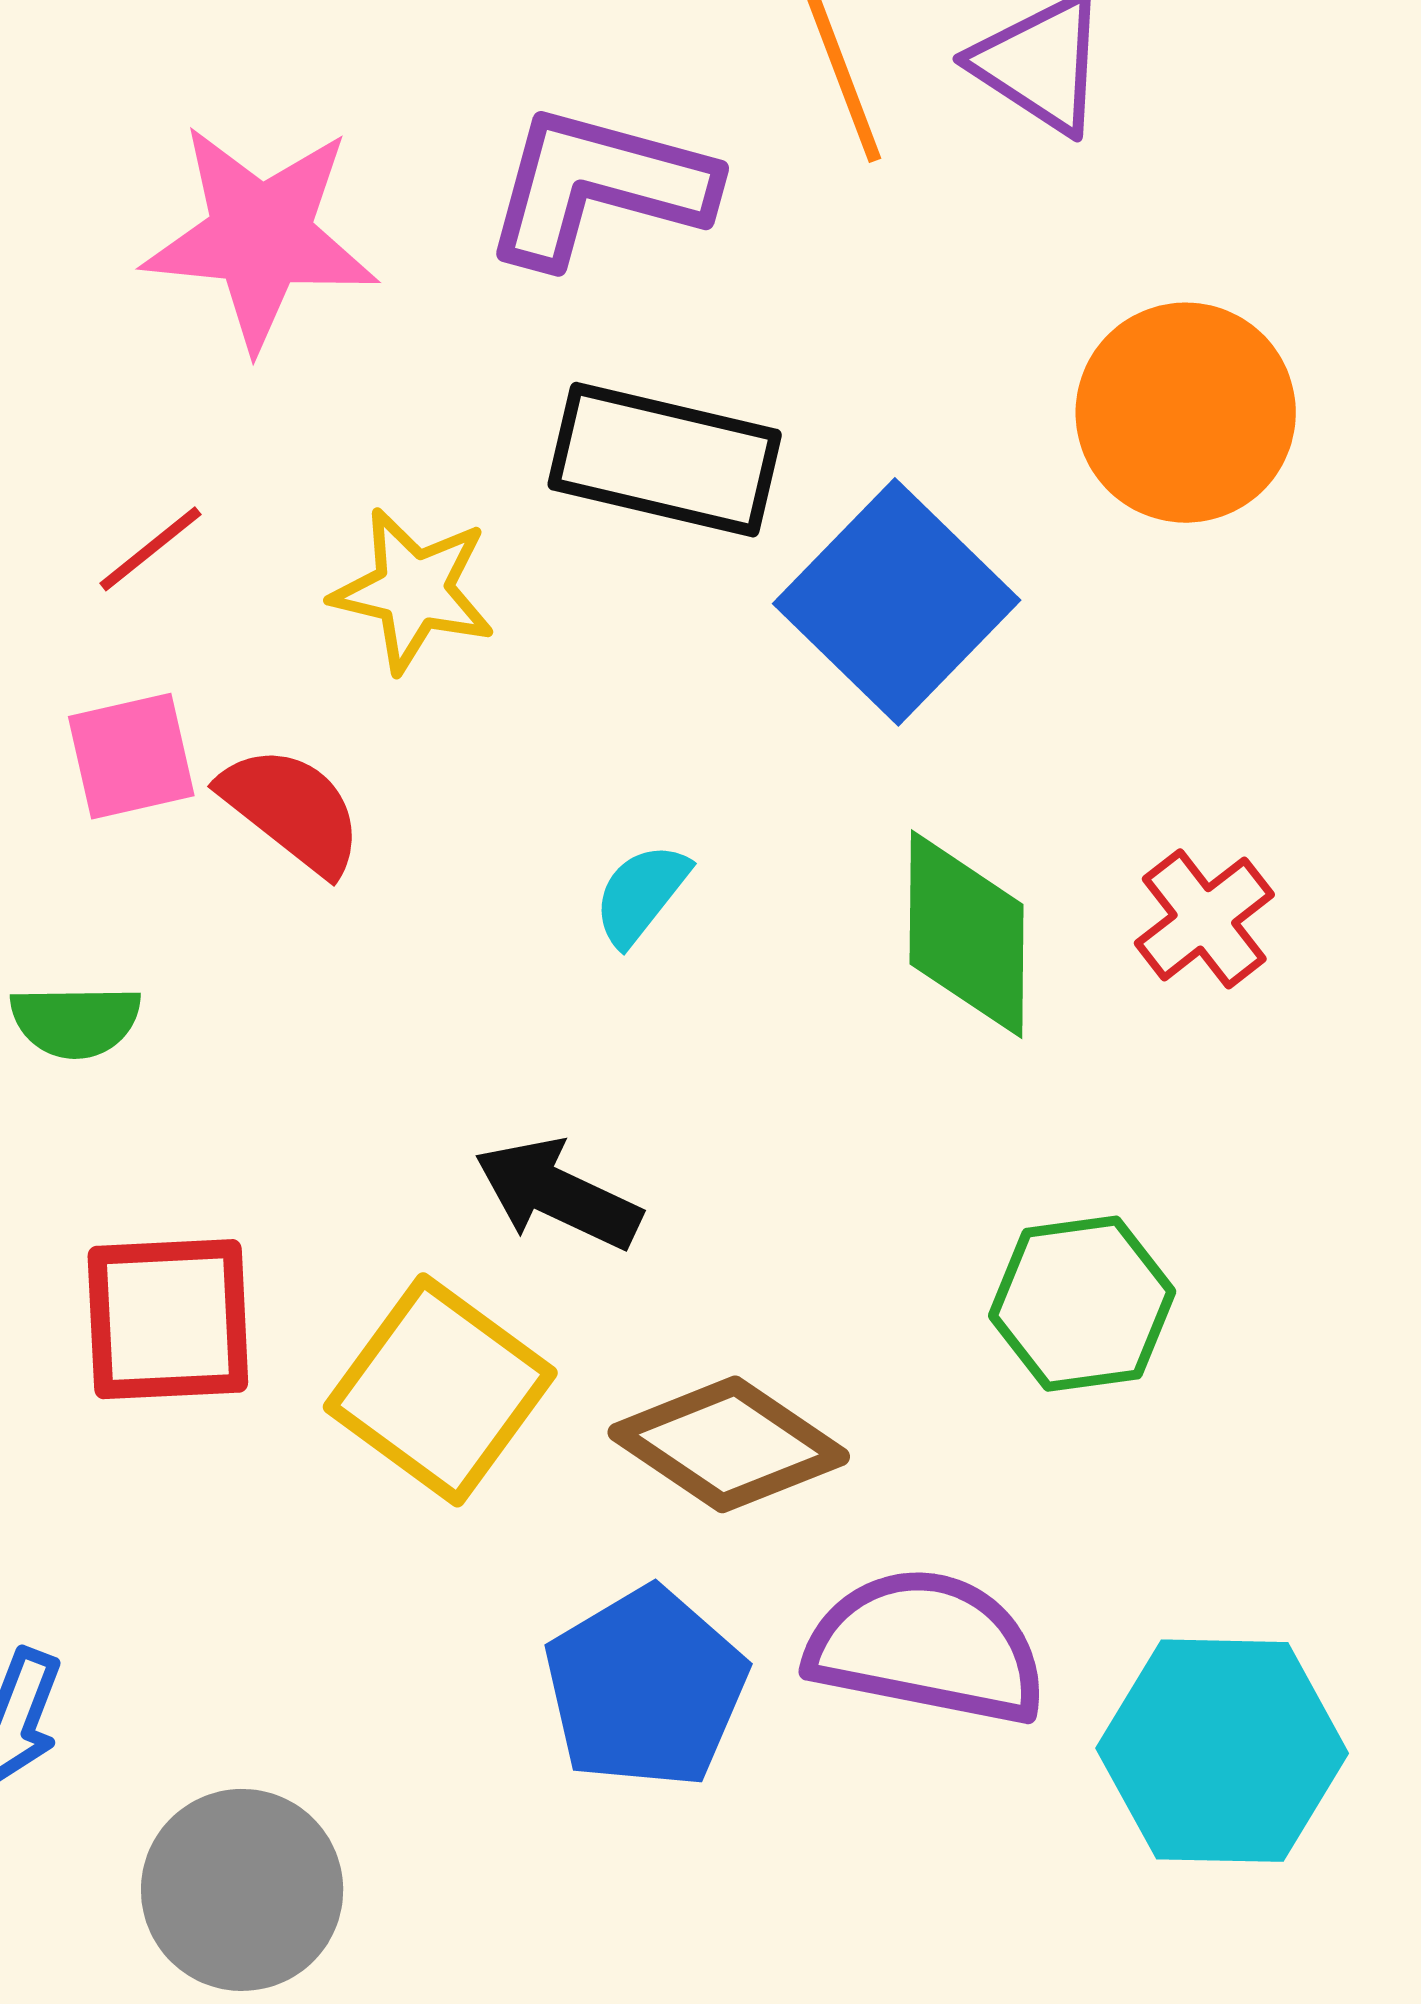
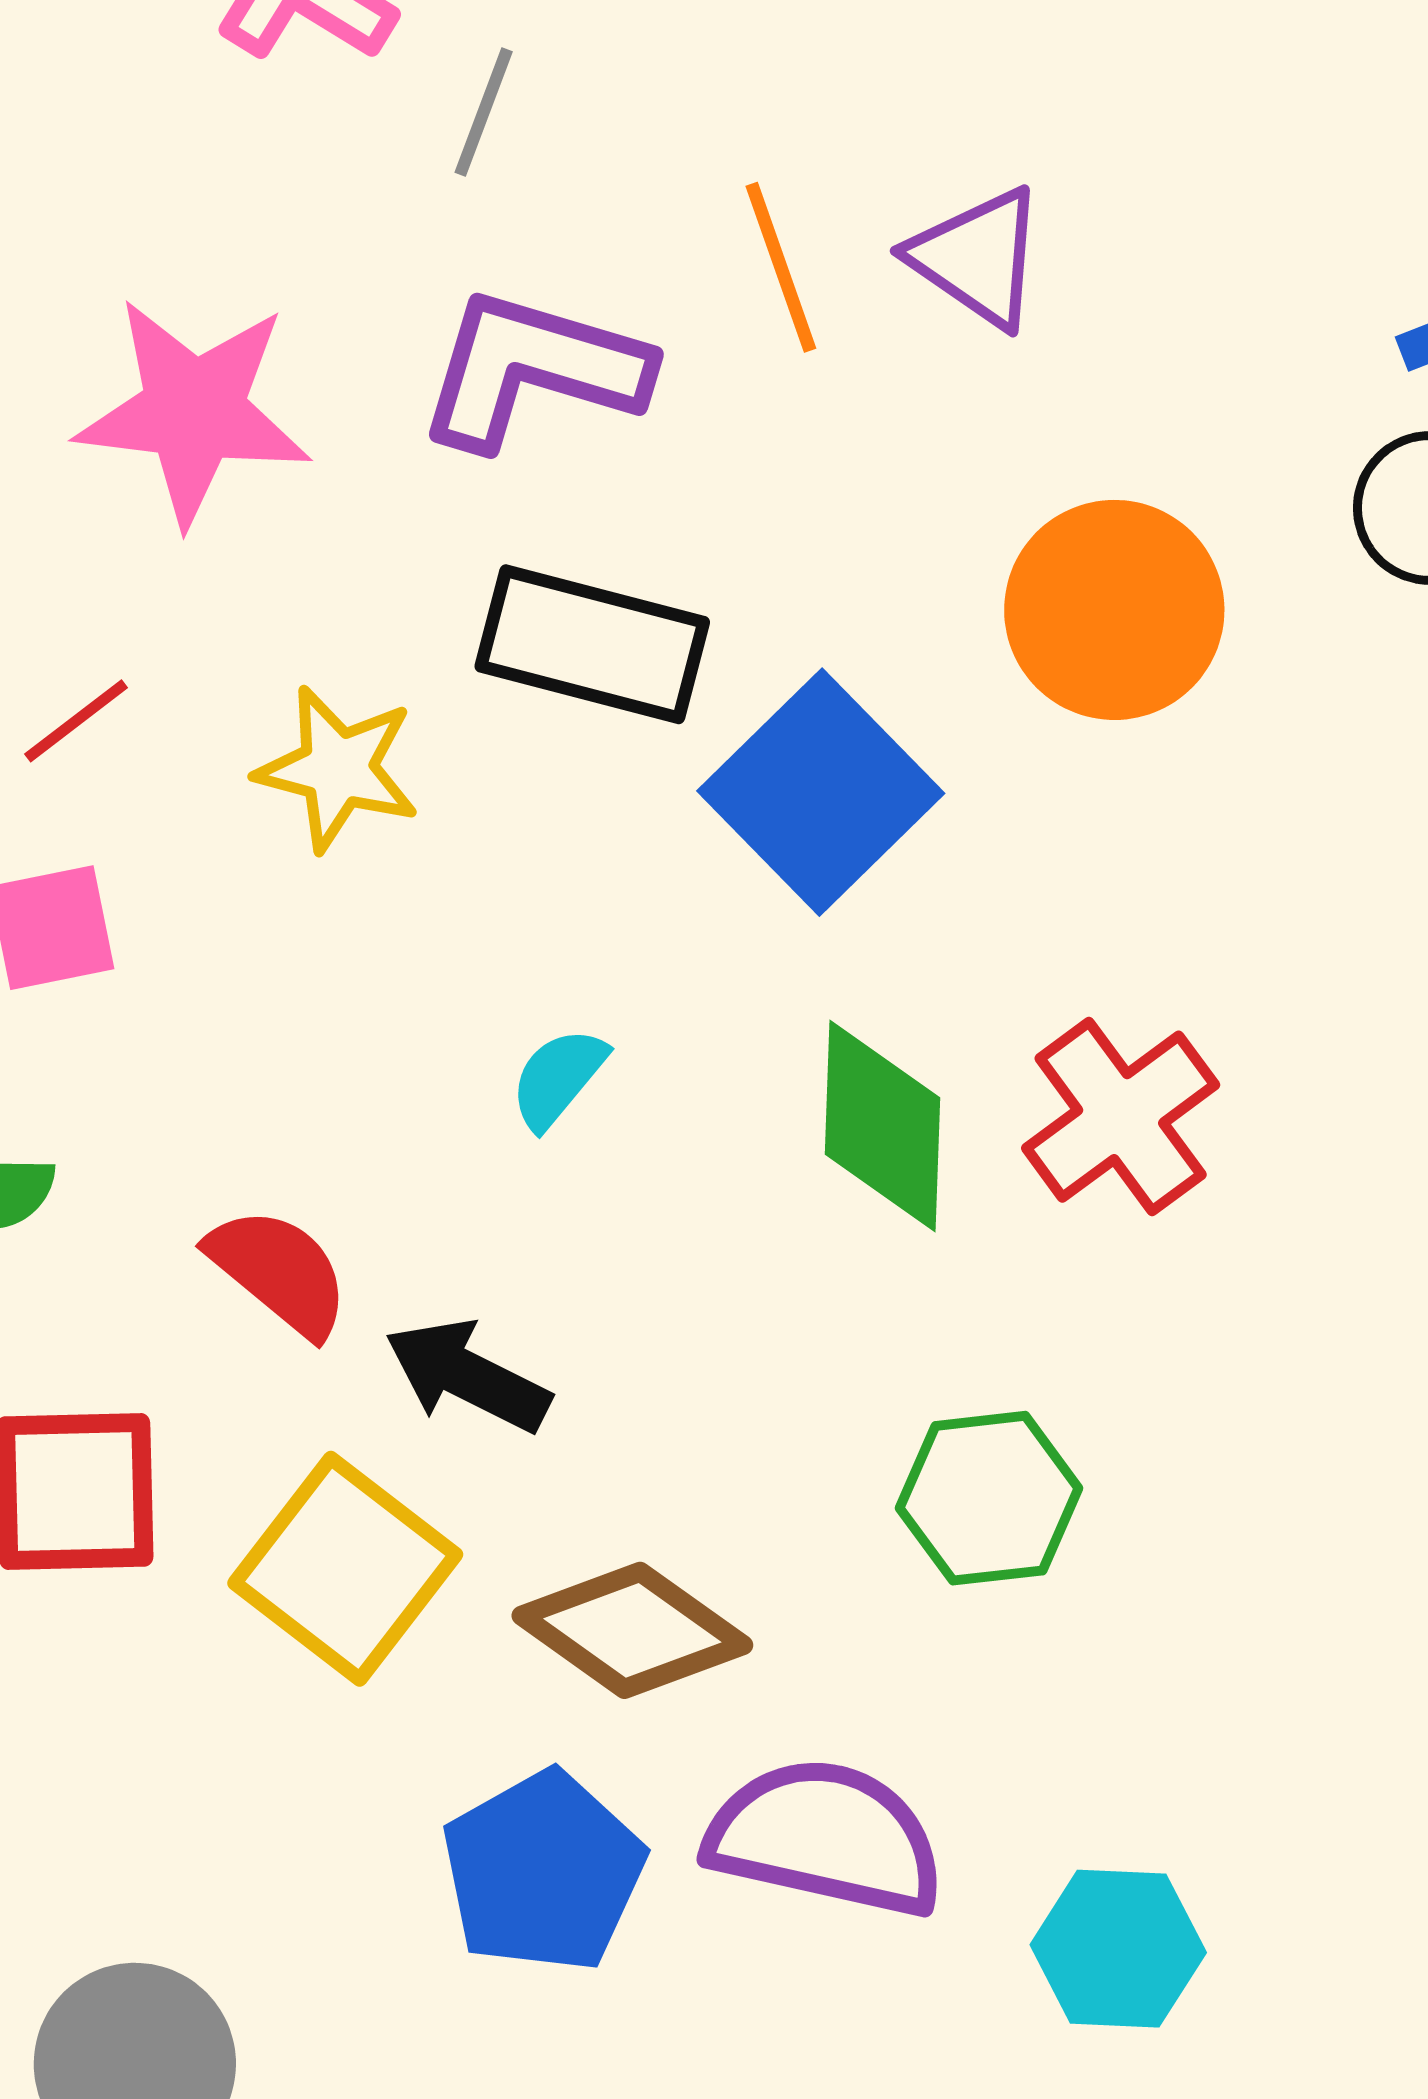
red semicircle: (292, 810) -> (279, 1271), moved
red cross: (1204, 919) -> (1121, 1117), size x1.4
cyan hexagon: (1222, 1751) -> (1118, 1949), size x0.7

